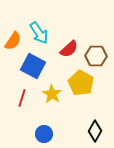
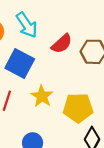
yellow pentagon: (81, 83) -> (78, 108), moved, turned -30

